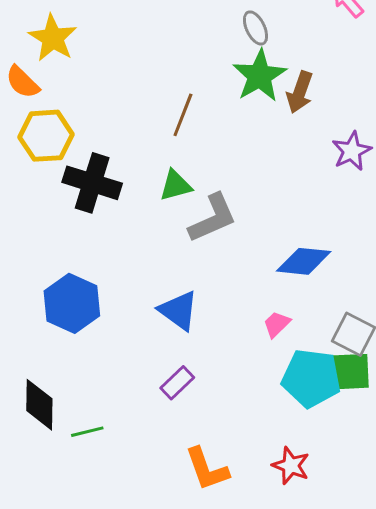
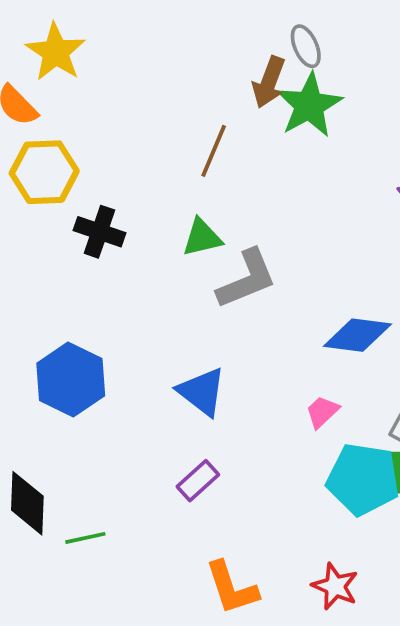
brown arrow: (300, 92) -> (269, 82), moved
black cross: (92, 183) -> (100, 232), size x0.7

